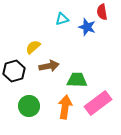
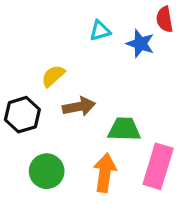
pink rectangle: (98, 103) -> (158, 166), turned -36

